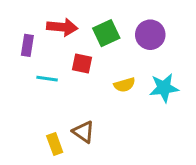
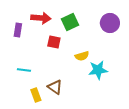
purple circle: (150, 35) -> (110, 23), moved
cyan line: (47, 79) -> (24, 70), moved
cyan star: (164, 88) -> (98, 70), moved

